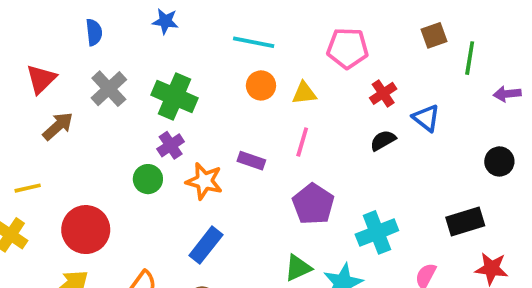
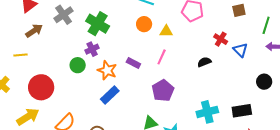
green line: (470, 58) -> (266, 25), moved
red cross: (383, 93) -> (221, 39), moved, turned -32
blue triangle: (426, 118) -> (240, 50), moved
yellow line: (28, 188) -> (20, 55), moved
cyan cross: (377, 232) -> (207, 112), moved
blue rectangle: (206, 245) -> (110, 95), moved

